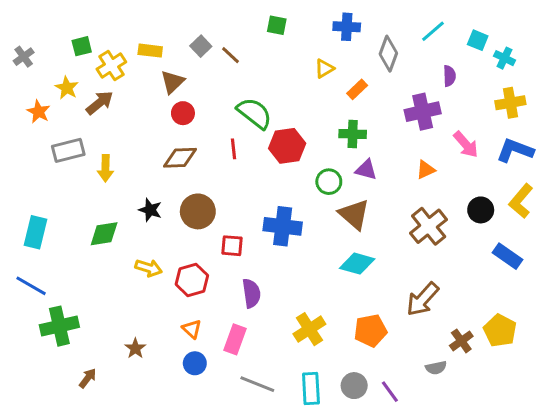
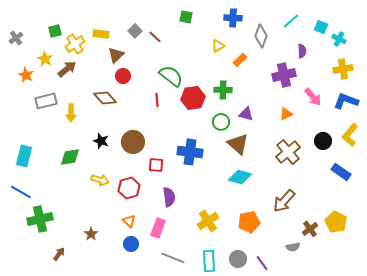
green cross: (353, 134) -> (223, 90), moved
brown diamond: (180, 158) -> (105, 98), moved, turned 50

